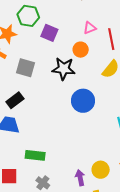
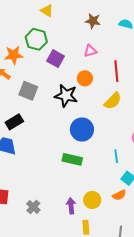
pink triangle: (90, 28) -> (90, 51), moved
green rectangle: (35, 155) -> (72, 159), moved

